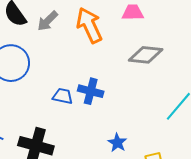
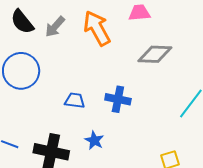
blue cross: (91, 91) -> (118, 99), moved
blue star: (117, 143) -> (94, 140), moved

